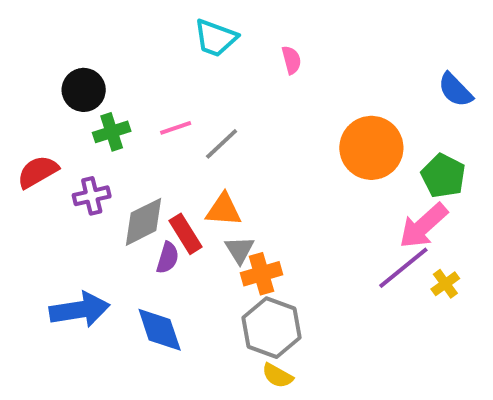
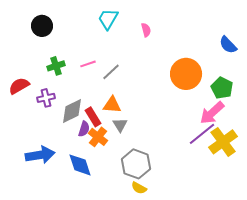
cyan trapezoid: (216, 38) -> (108, 19), turned 100
black circle: (84, 90) -> (42, 26), moved
orange cross: (261, 274) -> (98, 137), moved, turned -36
yellow cross: (445, 284) -> (223, 142), size x2.0

